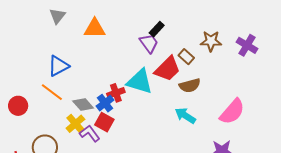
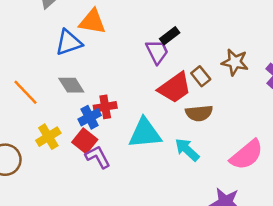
blue triangle: (58, 66) -> (69, 42), moved
cyan triangle: (140, 81) -> (145, 133), moved, turned -32
gray diamond: (83, 105) -> (71, 85), moved
purple L-shape: (90, 133) -> (98, 157), moved

